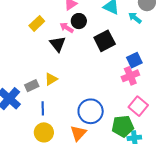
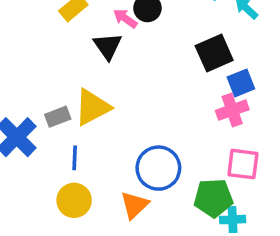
black square: (105, 41) -> (214, 53), moved
yellow triangle: (51, 79) -> (92, 107), size x1.6
pink square: (138, 106) -> (243, 164), turned -36

